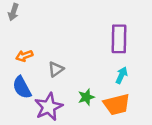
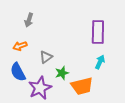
gray arrow: (13, 12) -> (29, 20), moved
green star: (86, 97) -> (62, 73), moved
orange trapezoid: (117, 104) -> (82, 86), moved

